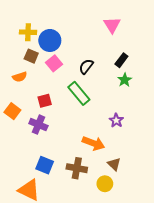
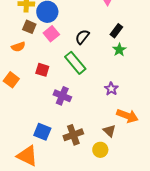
red square: (45, 101) -> (42, 70), turned 32
purple cross: (38, 125) -> (62, 96), moved
orange arrow: (93, 143) -> (127, 116), moved
brown cross: (77, 168) -> (73, 135), turned -30

